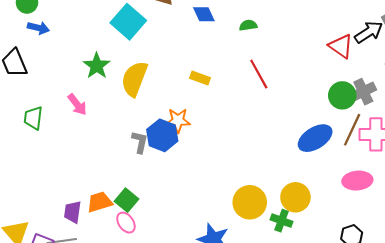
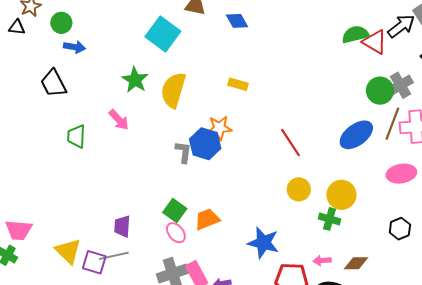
green semicircle: (248, 25) -> (355, 34), moved, size x1.5
red line: (259, 74) -> (290, 143), moved
orange trapezoid: (100, 202) -> (207, 219), moved
yellow circle: (250, 202) -> (299, 189), moved, size x0.7

